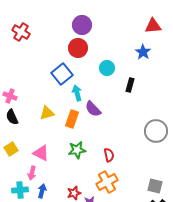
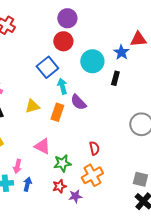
red triangle: (153, 26) -> (138, 39), moved
blue star: (143, 52) -> (121, 52), moved
cyan circle: (107, 68) -> (92, 61), size x1.5
green star: (77, 150) -> (62, 163), moved
pink triangle: (41, 153) -> (42, 146), moved

